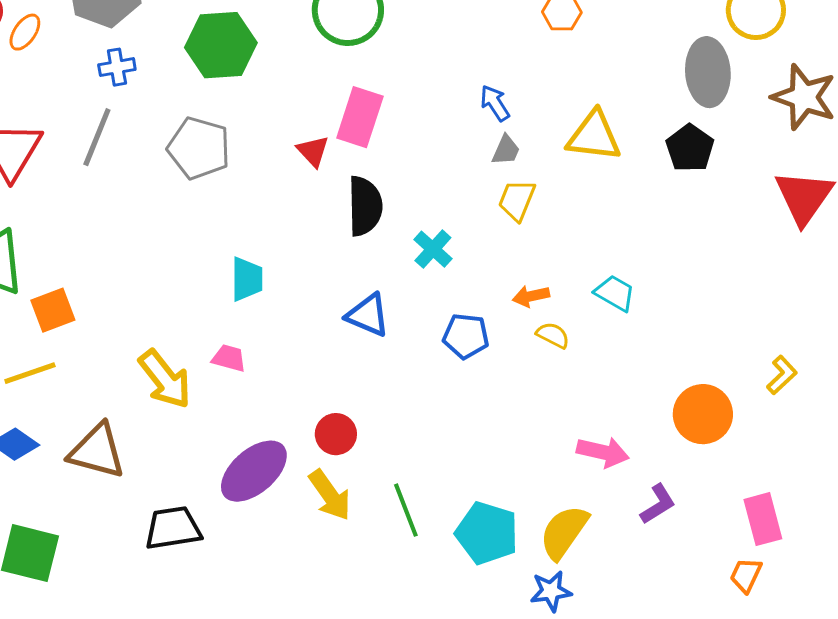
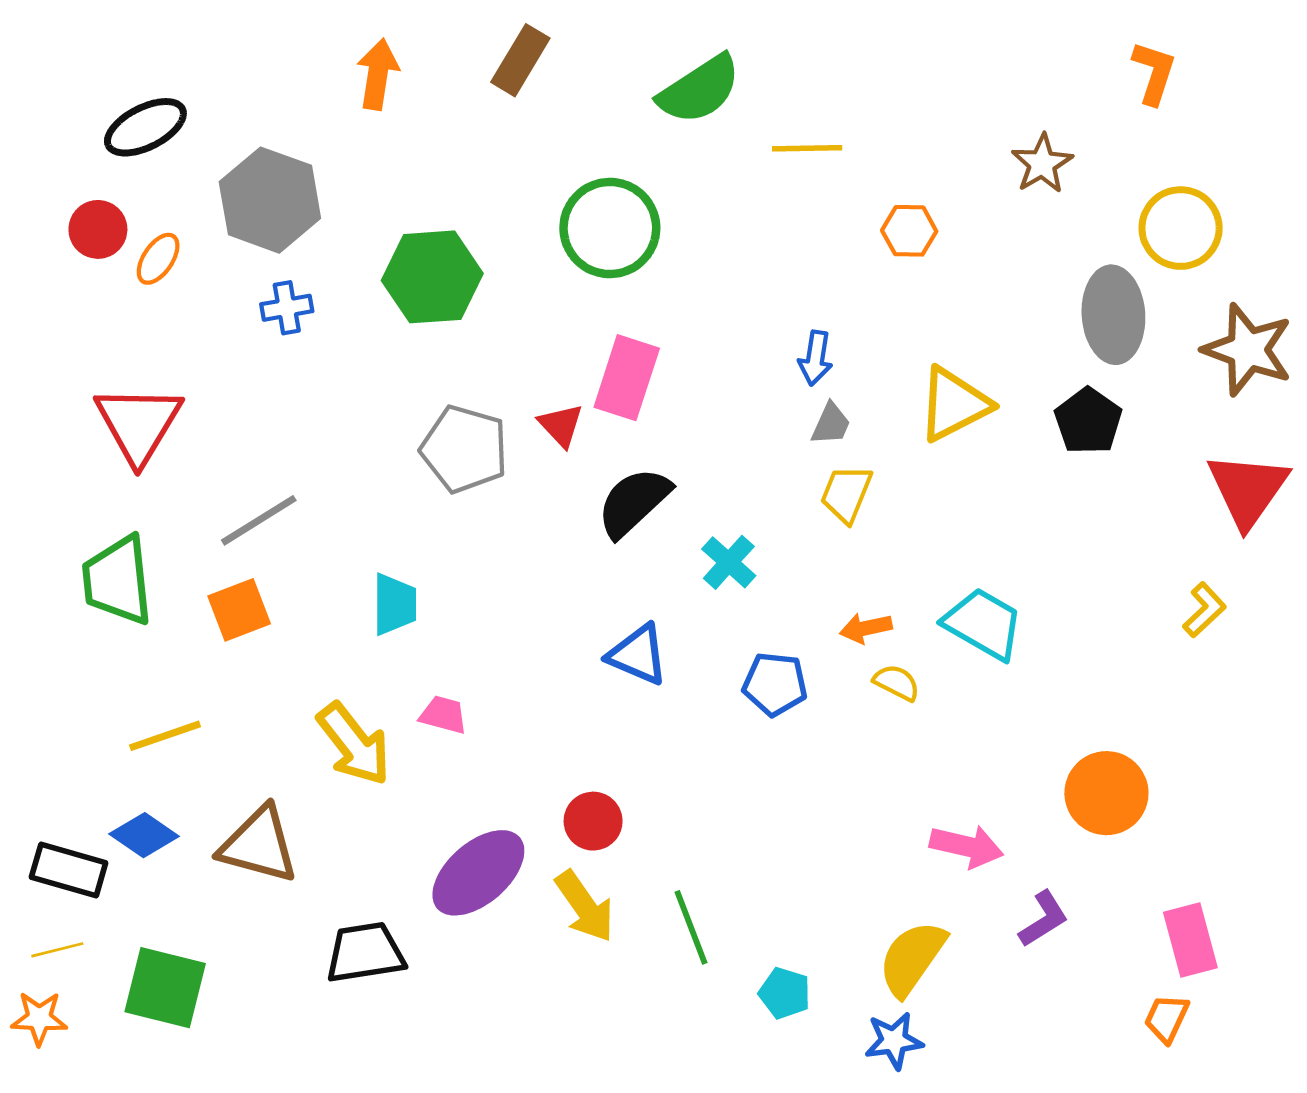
blue arrow: (495, 103) -> (815, 358), turned -138
yellow triangle: (594, 136) -> (954, 404), turned -34
gray line: (97, 137) -> (259, 520), moved, turned 36
gray pentagon: (199, 148) -> (464, 449), moved
black semicircle: (365, 206) -> (634, 502), turned -132
cyan trapezoid: (247, 279) -> (394, 604), moved
cyan trapezoid: (615, 293) -> (983, 624), size x1.4
orange square: (53, 310) -> (239, 610), moved
yellow L-shape: (782, 375) -> (1204, 610), moved
cyan pentagon: (487, 533) -> (785, 993), moved, size x0.6

